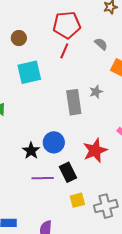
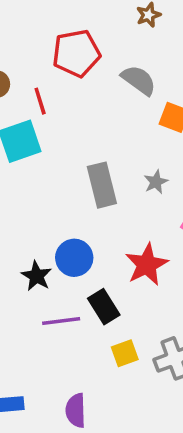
gray semicircle: (101, 44) -> (139, 80), size x1.5
red line: (64, 51) -> (40, 101), moved, turned -35
gray star: (96, 92) -> (156, 182), moved

